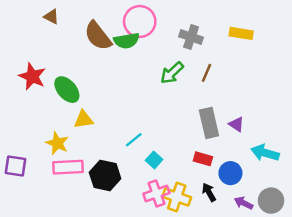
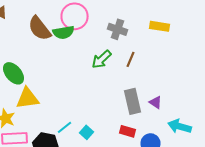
yellow triangle: (84, 119) -> (28, 98), size x1.4
cyan line: (134, 140) -> (64, 127), moved

